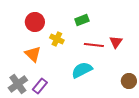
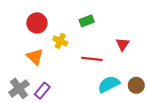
red line: (94, 45) -> (92, 59), moved
cyan semicircle: (82, 70) -> (109, 84), moved

